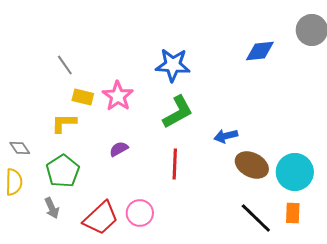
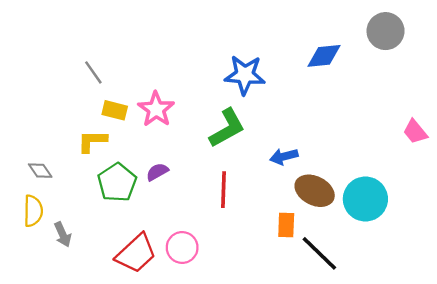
blue star: (173, 65) -> (245, 75), moved
green pentagon: (63, 171) -> (117, 182), moved
gray arrow: (52, 208) -> (63, 234), moved
orange rectangle: (293, 213) -> (286, 225), moved

